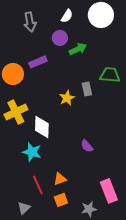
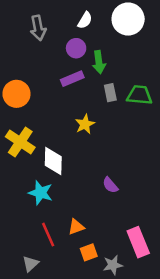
green arrow: (78, 49) -> (99, 62), turned 108
purple rectangle: (38, 62) -> (72, 79), moved
gray rectangle: (87, 89) -> (110, 93), moved
yellow cross: (16, 112) -> (20, 142), turned -30
orange square: (61, 200) -> (89, 252), moved

